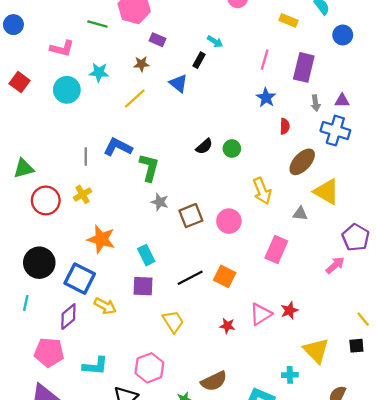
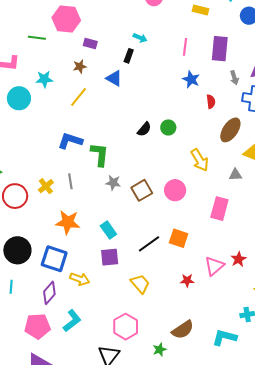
gray line: (86, 156) -> (70, 181), moved
cyan L-shape: (95, 366) -> (72, 321), moved, turned -35

